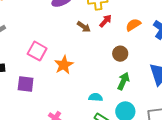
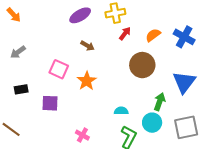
brown arrow: (84, 27) -> (87, 46), moved
brown circle: (120, 54) -> (142, 65), size x1.6
green arrow: (123, 81) -> (160, 102), moved

